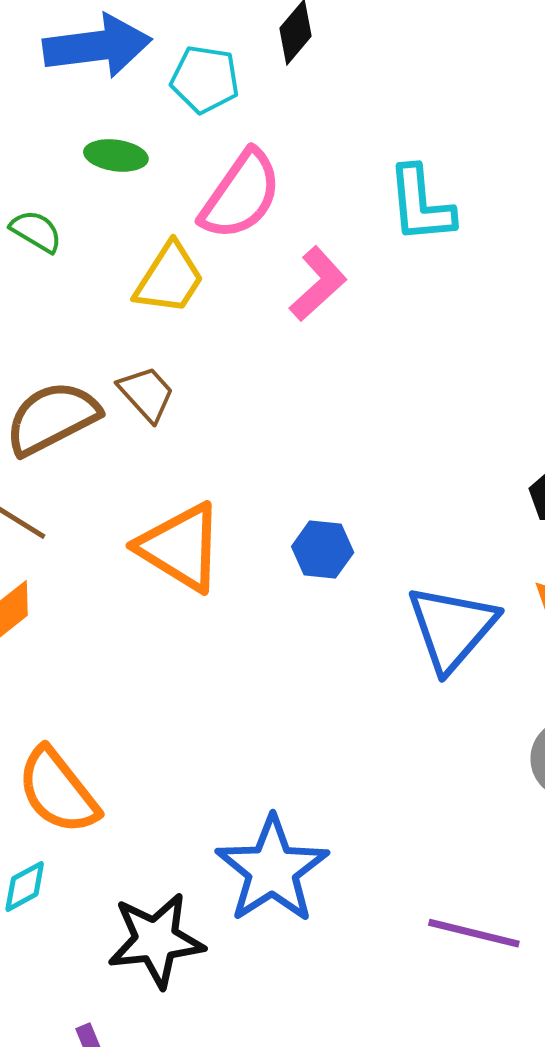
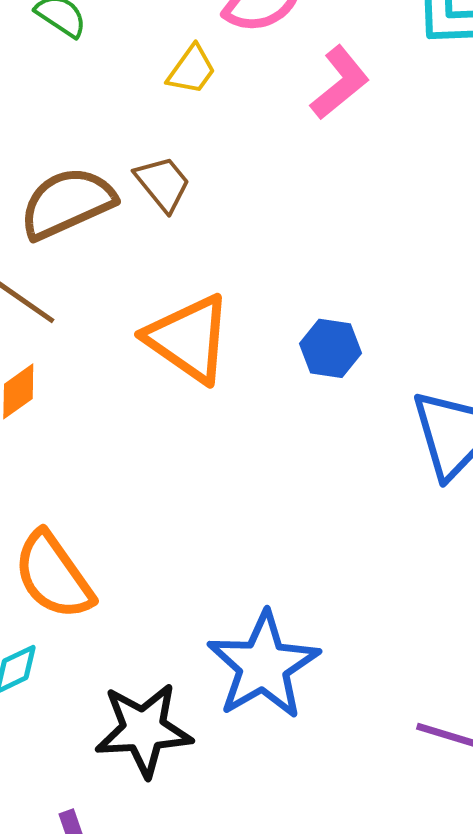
yellow trapezoid: (169, 279) -> (192, 70), size x0.7

